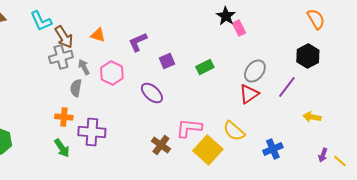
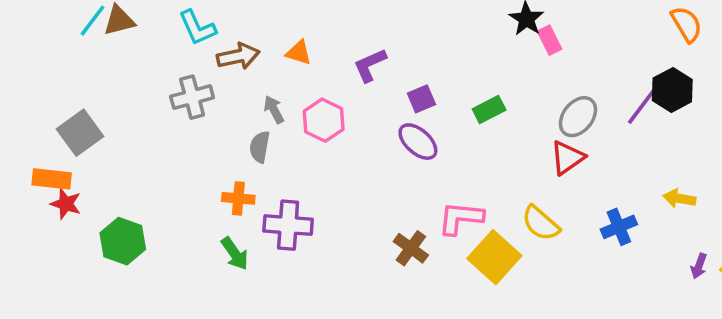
brown arrow: (64, 37) -> (238, 56), turned -70
gray cross: (61, 57) -> (192, 97), moved
purple line: (287, 87) -> (642, 106), moved
purple ellipse: (152, 93) -> (418, 142), moved
blue cross: (273, 149) -> (619, 227), moved

